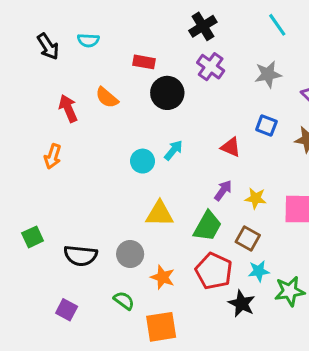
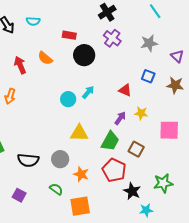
yellow star: (256, 198) -> (141, 113), moved
cyan star: (259, 271) -> (146, 210), moved

